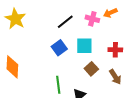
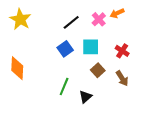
pink cross: (92, 19) -> (99, 19), turned 32
red cross: (115, 50) -> (122, 51), turned 32
green line: (58, 85) -> (64, 86), turned 30

